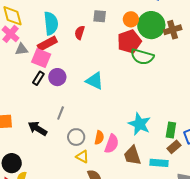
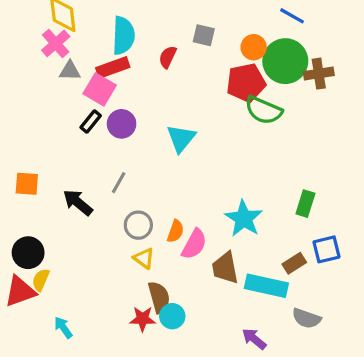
cyan triangle: (95, 81) -> (181, 138), turned 36
green rectangle: (171, 130) -> (305, 204), moved
cyan rectangle: (159, 163) -> (266, 286), size x1.4

